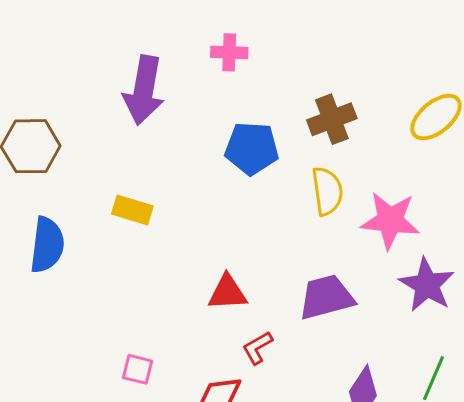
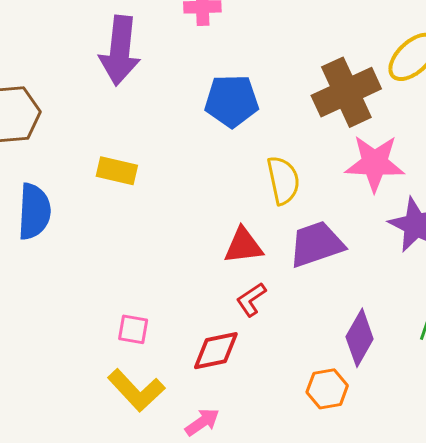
brown cross: (332, 119) -> (346, 92), moved, size x1.4
yellow semicircle: (327, 191) -> (283, 180), moved
red triangle: (227, 293) -> (243, 246), moved

